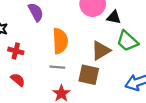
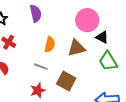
orange semicircle: (60, 41) -> (50, 45), size x0.7
brown triangle: (101, 51) -> (77, 48), moved

